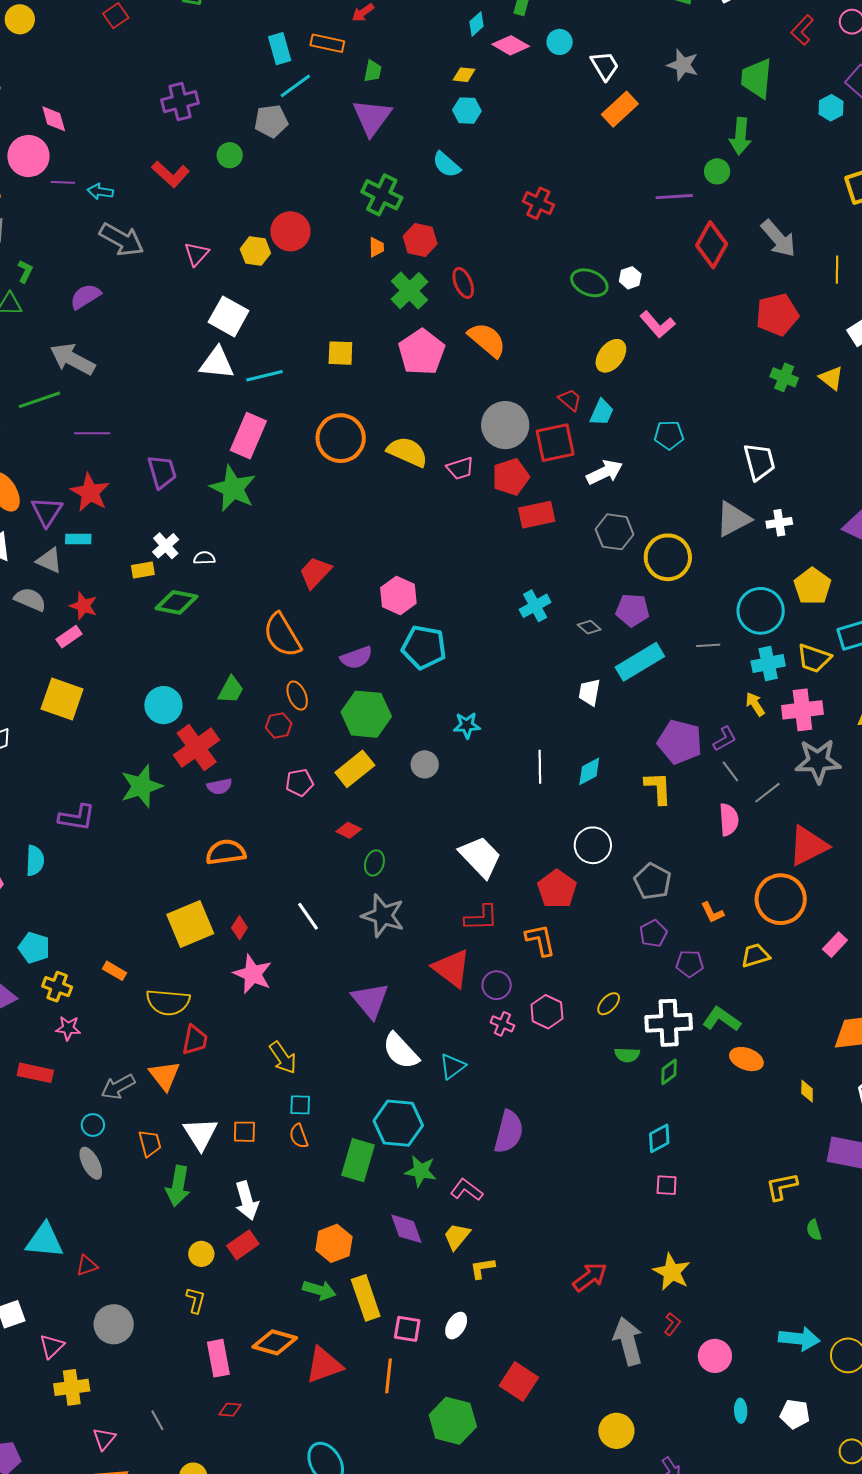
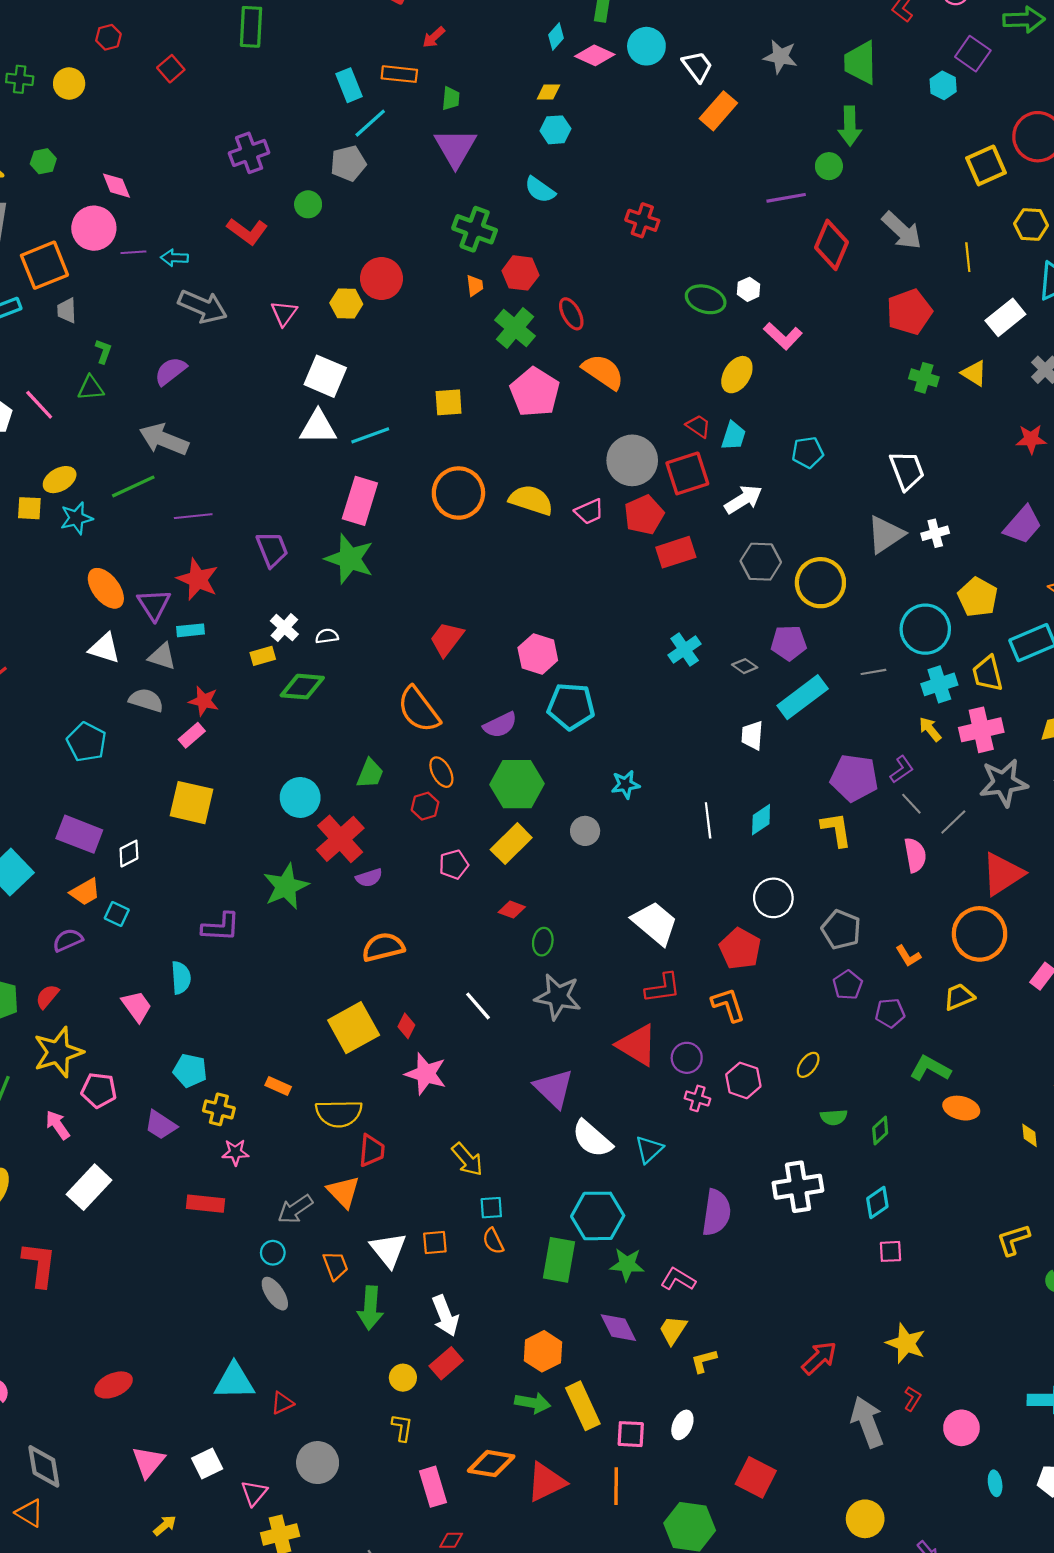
cyan circle: (560, 42) -> (646, 46), size x1.4
yellow trapezoid: (814, 658) -> (988, 674), turned 63
white cross: (669, 1023) -> (798, 1187), moved

